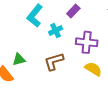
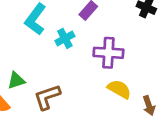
brown L-shape: (54, 62) -> (47, 97), moved

